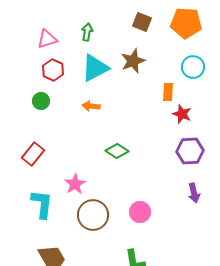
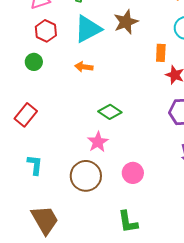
pink star: (75, 184) -> (98, 142), moved
cyan L-shape: (42, 204) -> (35, 165), size x0.7

